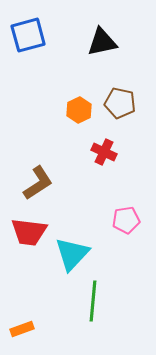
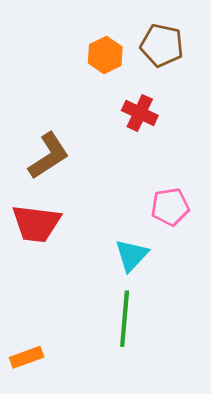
cyan triangle: (72, 254) -> (131, 255), moved, size x0.7

